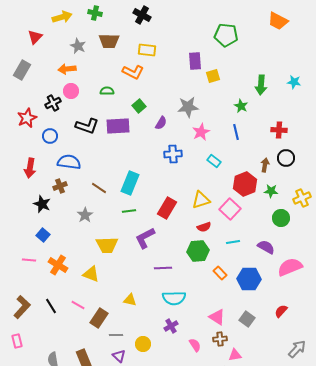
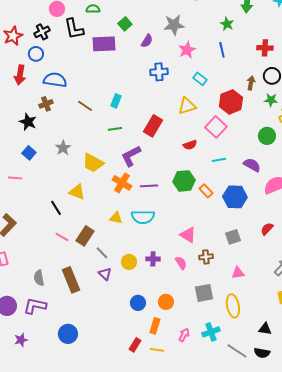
black cross: (53, 103) -> (42, 32), moved
black L-shape: (87, 126) -> (74, 29), moved, turned 60
red arrow: (30, 168) -> (20, 75), moved
cyan rectangle: (130, 183) -> (116, 101), size x0.6
green star: (271, 191) -> (271, 100), moved
yellow triangle: (201, 200) -> (187, 106), moved
gray star: (85, 215) -> (63, 148), moved
yellow trapezoid: (107, 245) -> (93, 163), turned 30
green hexagon: (198, 251) -> (184, 181), moved
orange cross: (58, 265) -> (122, 183), moved
cyan semicircle: (174, 298) -> (143, 217), moved
pink line: (78, 305) -> (62, 237), moved
black line: (51, 306) -> (56, 208), moved
pink triangle: (217, 317) -> (188, 235), moved
gray square: (247, 319) -> (233, 237), turned 35
purple cross: (171, 326) -> (153, 259), moved, turned 32
gray line: (116, 335) -> (102, 253), turned 48
pink triangle: (235, 355) -> (238, 273), moved

